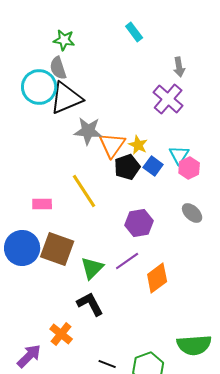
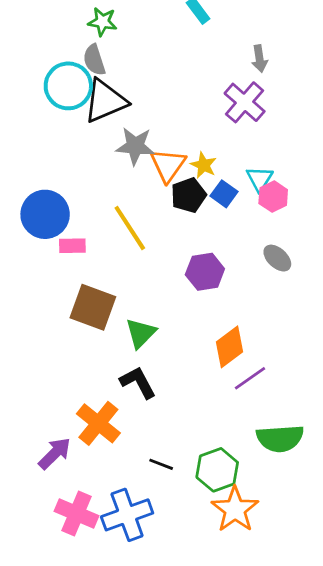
blue circle: (22, 248) -> (45, 214), moved
purple line: (127, 261) -> (250, 378), moved
orange cross: (61, 334) -> (98, 423), size x1.4

